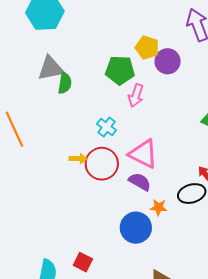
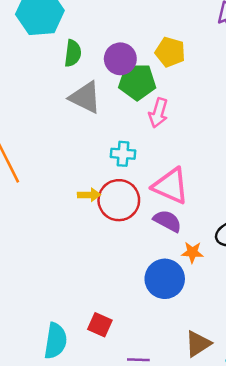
purple circle: (168, 61) -> (120, 59), moved
gray triangle: (51, 68) -> (85, 97), moved, turned 40
green semicircle: (65, 83) -> (73, 53), moved
cyan cross: (107, 127) -> (123, 154), turned -30

